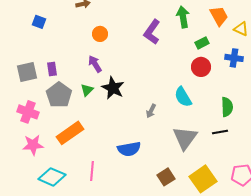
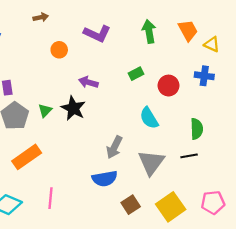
purple L-shape: (152, 32) -> (97, 34), moved, turned -100
green rectangle: (202, 43) -> (136, 74), moved
purple arrow: (95, 64) -> (88, 82), moved, turned -42
gray arrow: (151, 111) -> (114, 147), moved, size x1.5
blue semicircle: (129, 149) -> (105, 179), moved

